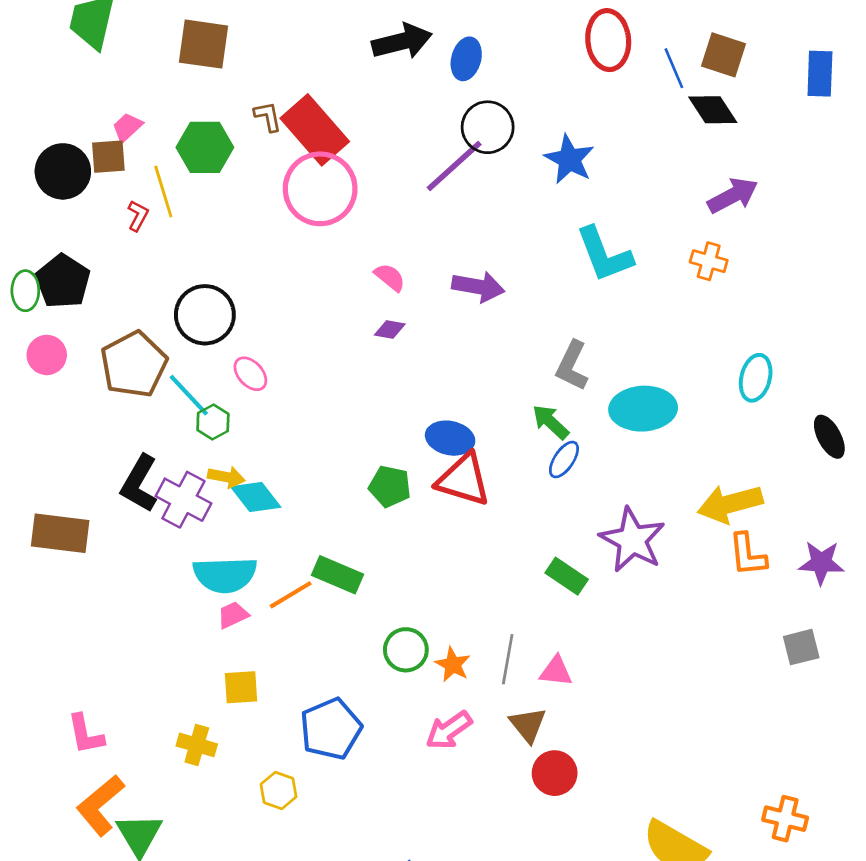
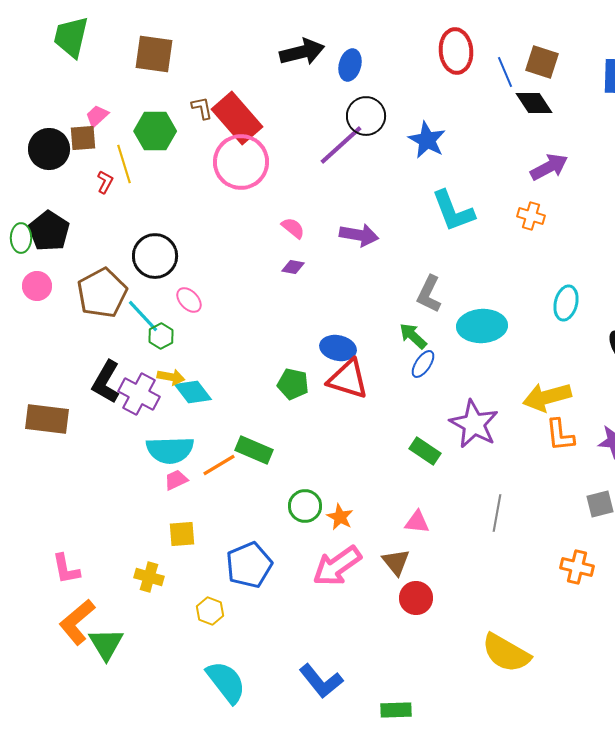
gray line: (508, 659) -> (497, 513), moved
pink arrow: (449, 730) -> (337, 566), size x1.4
orange cross: (785, 819) -> (577, 567), moved

